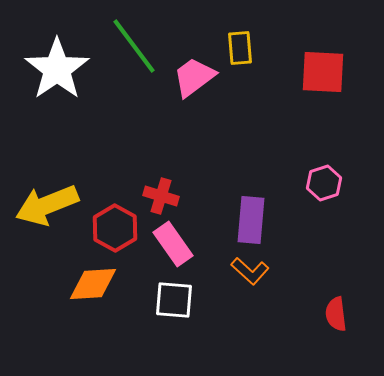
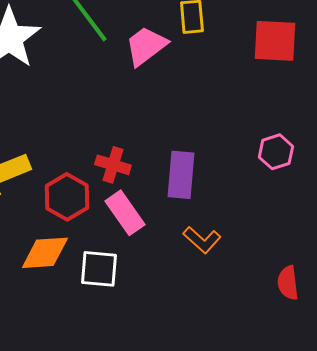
purple rectangle: (251, 220) -> (181, 175), moved
white square: (174, 300) -> (99, 269), moved

